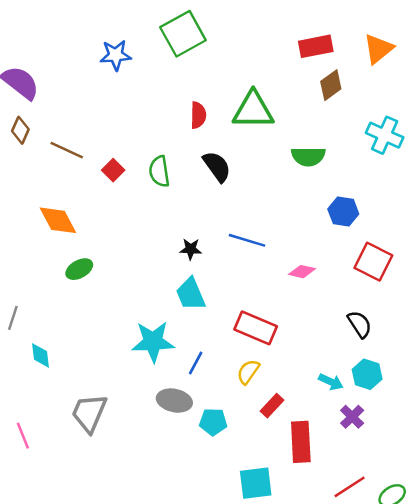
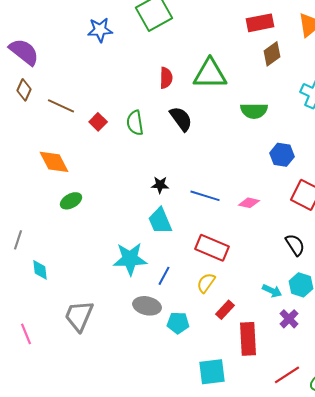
blue line: (247, 240) -> (205, 196), moved

